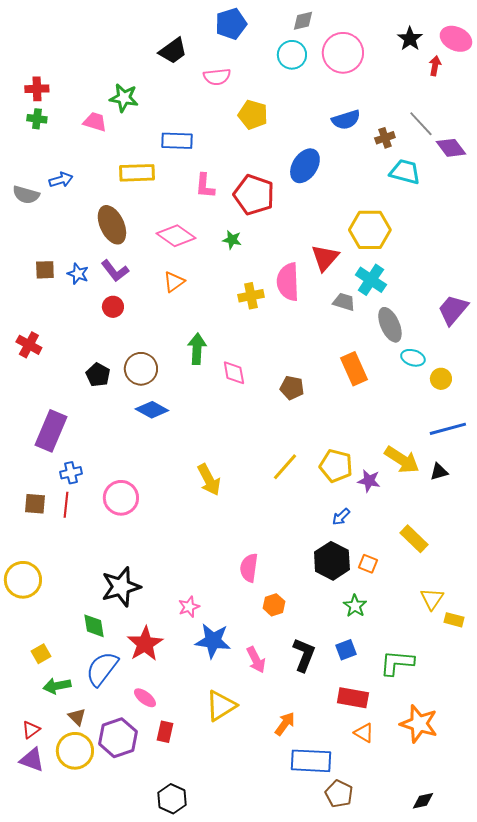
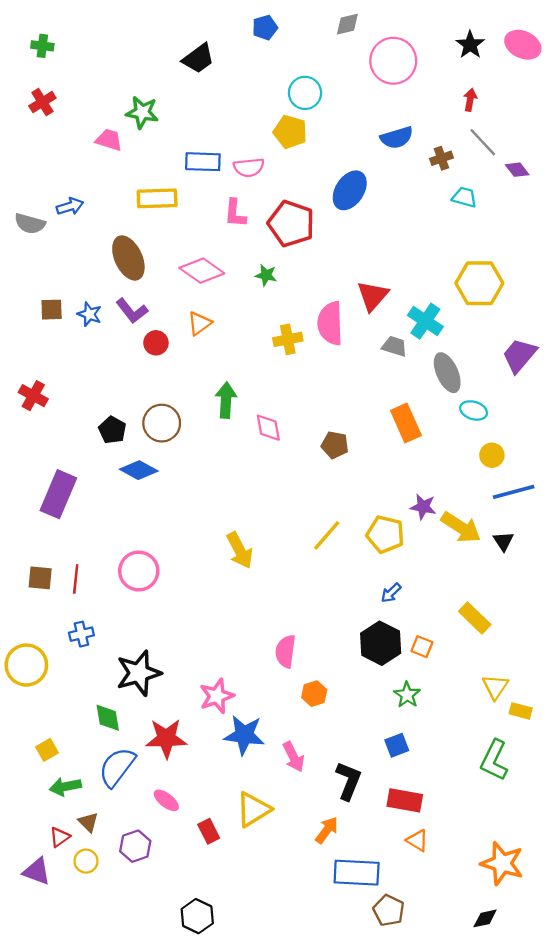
blue pentagon: (231, 24) -> (265, 28), size x0.7
cyan circle: (292, 55) -> (305, 93), moved
red arrow: (435, 66) -> (470, 100), moved
pink semicircle: (217, 77) -> (249, 167), moved
red cross: (37, 89) -> (42, 102), turned -30
green cross: (37, 119) -> (42, 46), moved
purple diamond: (451, 148) -> (517, 170), size x0.7
cyan trapezoid: (405, 172) -> (464, 197), size x0.7
yellow hexagon: (370, 230) -> (479, 283), moved
red circle: (113, 307) -> (156, 343), moved
yellow circle: (441, 379) -> (492, 455), moved
blue diamond: (152, 410) -> (139, 470), moved
black triangle: (439, 472) -> (503, 541), turned -48
blue cross: (71, 473) -> (81, 634), moved
purple star: (369, 481) -> (423, 507), moved
pink star: (189, 607) -> (217, 696), size x1.4
red star: (145, 644) -> (166, 738), turned 30
black L-shape: (304, 655) -> (349, 781), moved
green L-shape: (397, 663) -> (494, 760), moved, turned -69
orange star: (419, 724) -> (502, 863), moved
red triangle: (31, 730) -> (60, 837), moved
red rectangle: (165, 732) -> (209, 831), moved, turned -40
purple hexagon: (118, 738) -> (135, 846), size x0.7
yellow circle: (75, 751) -> (86, 861), size x0.6

